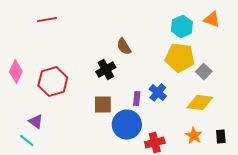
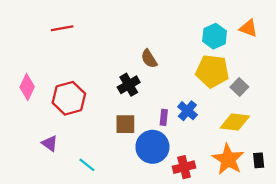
orange star: (194, 136) -> (228, 159), size x1.6
cyan line: (27, 141) -> (87, 165), moved

